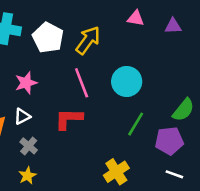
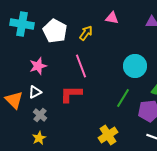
pink triangle: (136, 18) -> (112, 18), moved
yellow arrow: (88, 40) -> (86, 33), size x0.7
cyan circle: (127, 81) -> (135, 66), moved

